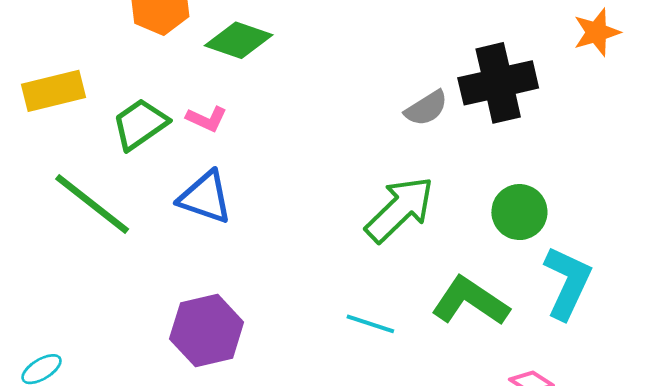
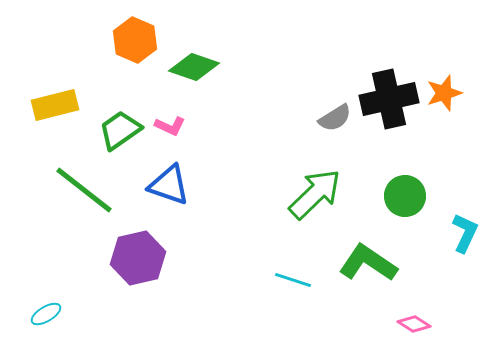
orange star: (597, 32) -> (444, 93), moved
cyan L-shape: (567, 283) -> (465, 233), moved, size x0.7
purple hexagon: (207, 331) -> (138, 258), moved

